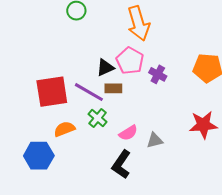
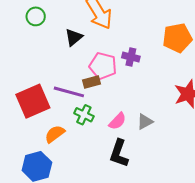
pink pentagon: (130, 61) -> (103, 66), moved
black triangle: (105, 67) -> (74, 37), moved

